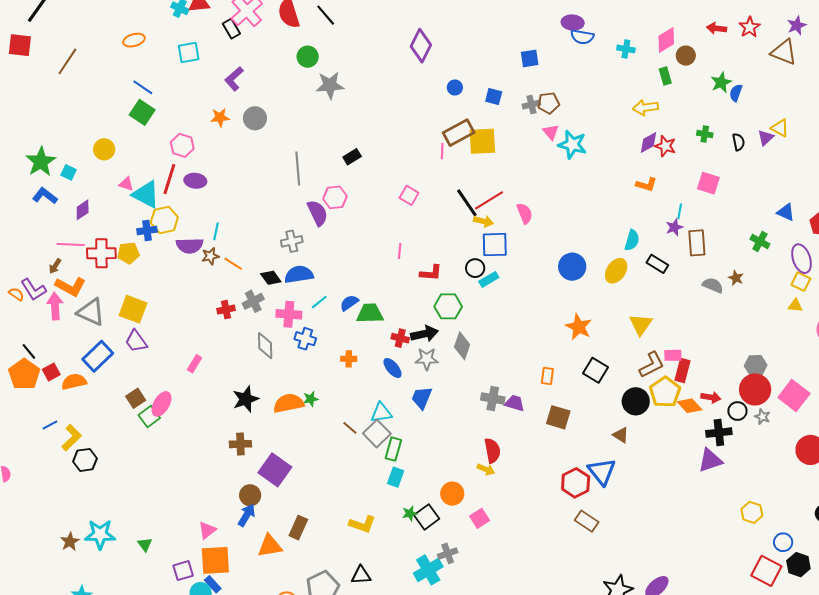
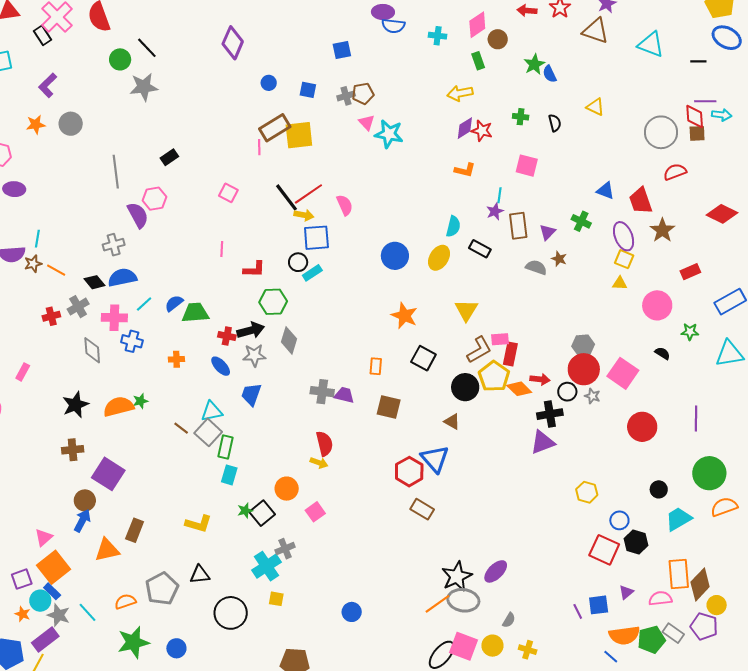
black line: (326, 15) -> (147, 48), moved
blue semicircle: (736, 93) -> (550, 74), turned -42
purple triangle: (766, 138) -> (547, 232), moved
orange square: (215, 560) -> (53, 567), turned -32

